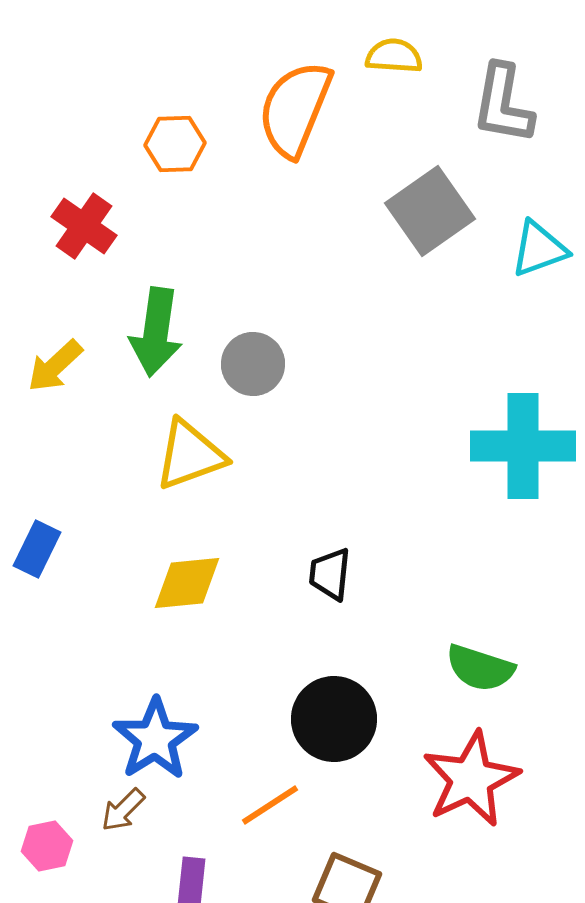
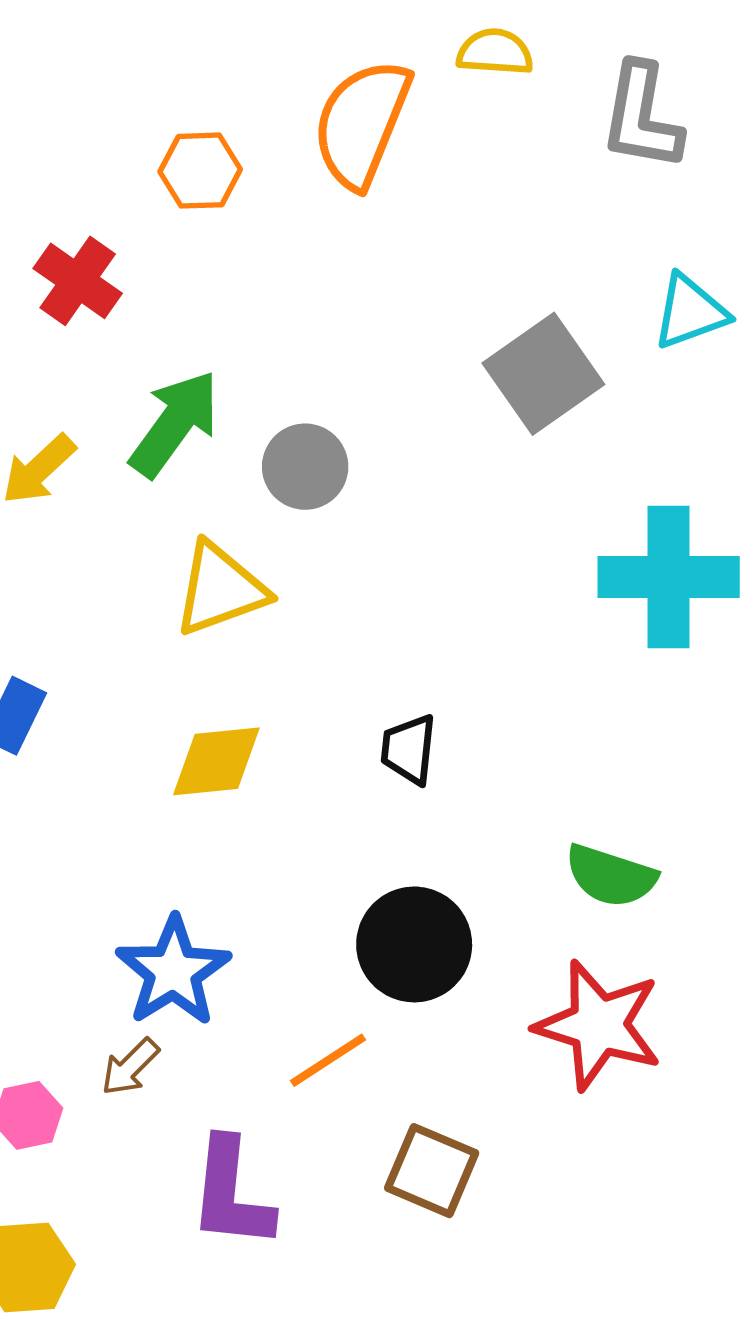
gray square: (430, 211) -> (543, 374), moved
green arrow: (156, 332) -> (175, 424), turned -152
red star: (471, 779) -> (599, 1025), turned -30

